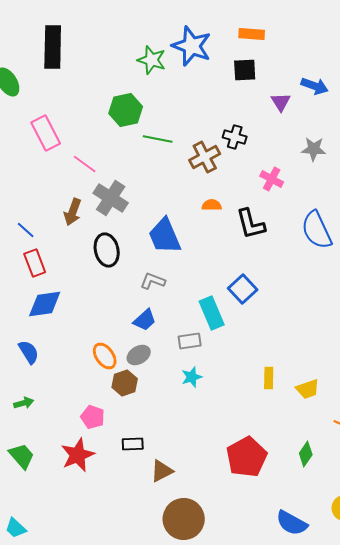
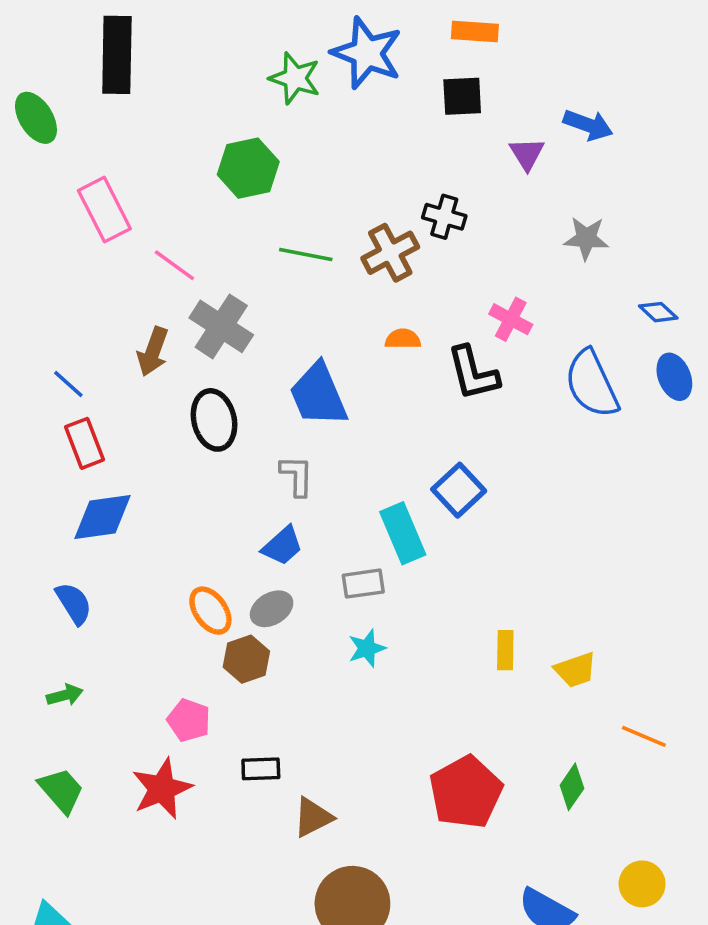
green line: (158, 139) -> (306, 254), moved
pink cross: (272, 179) -> (511, 319), moved
gray L-shape: (153, 281) -> (297, 476), turned 70

